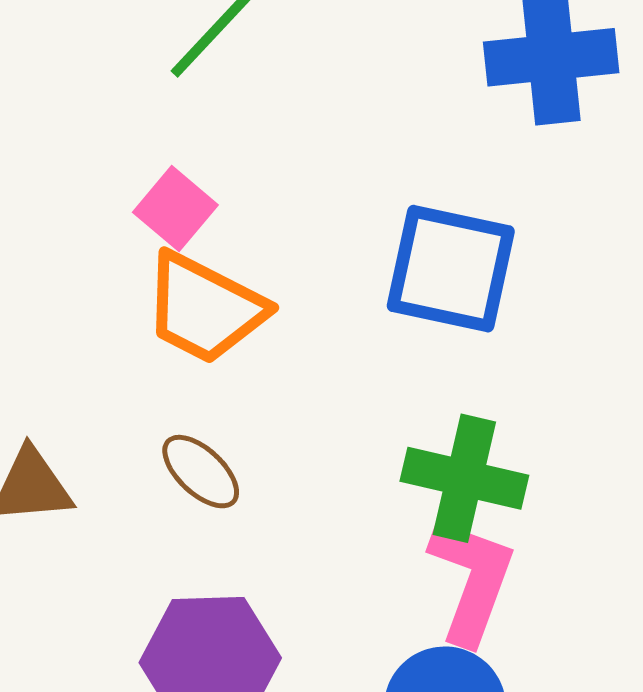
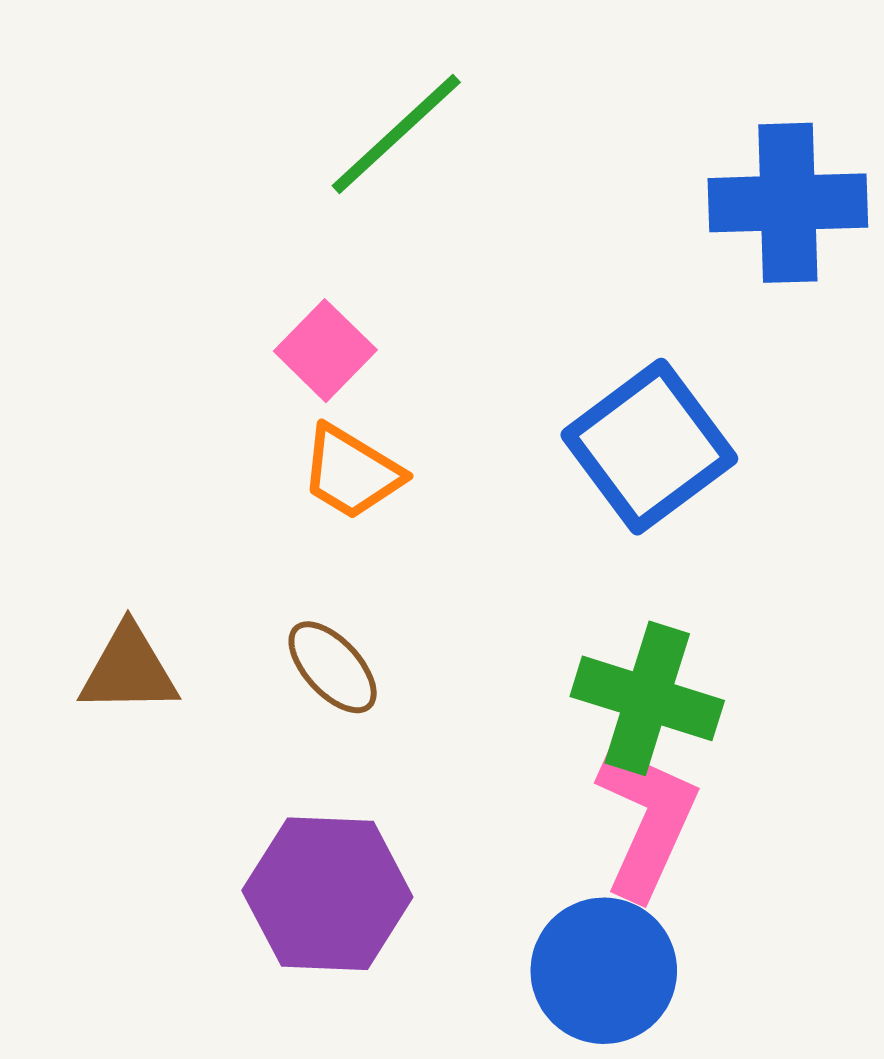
blue square: (451, 269) -> (649, 447), turned 37
orange trapezoid: (204, 308) -> (351, 472), size x0.7

